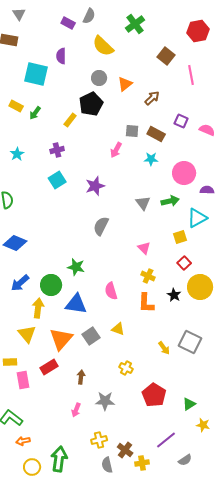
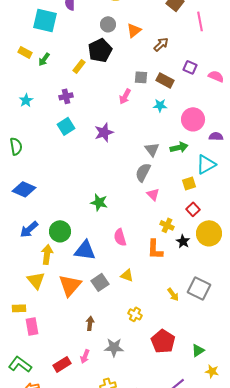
gray semicircle: (101, 226) -> (143, 172), moved
green star: (76, 267) -> (99, 202), moved
yellow cross: (148, 276) -> (167, 225), moved
red rectangle: (49, 367) -> (62, 364), moved

